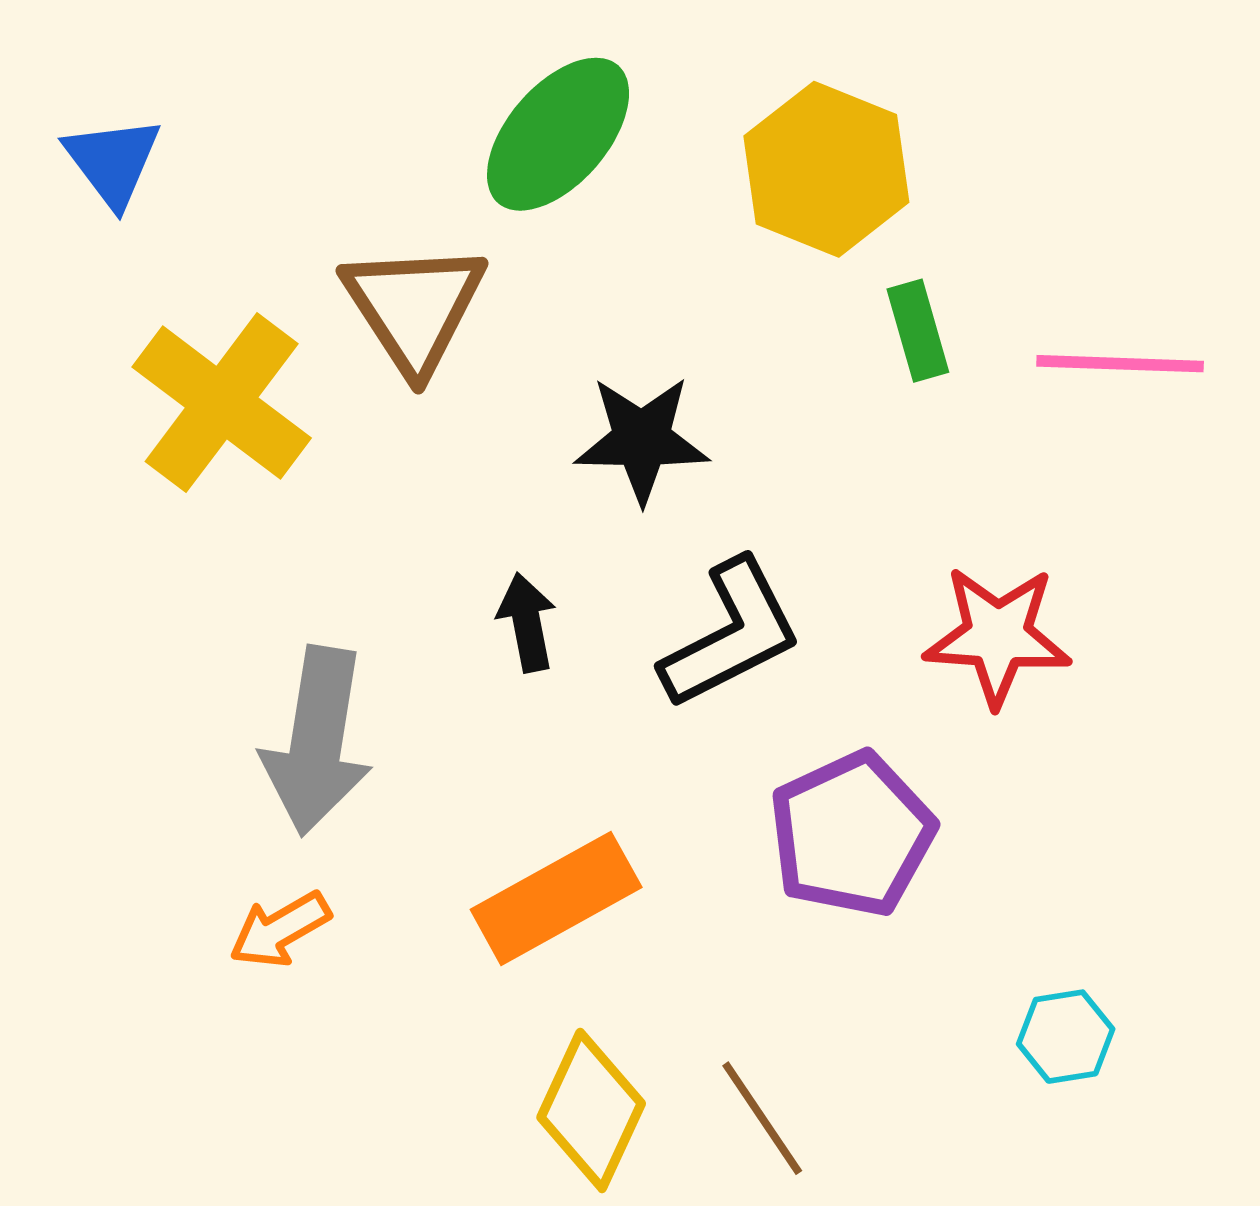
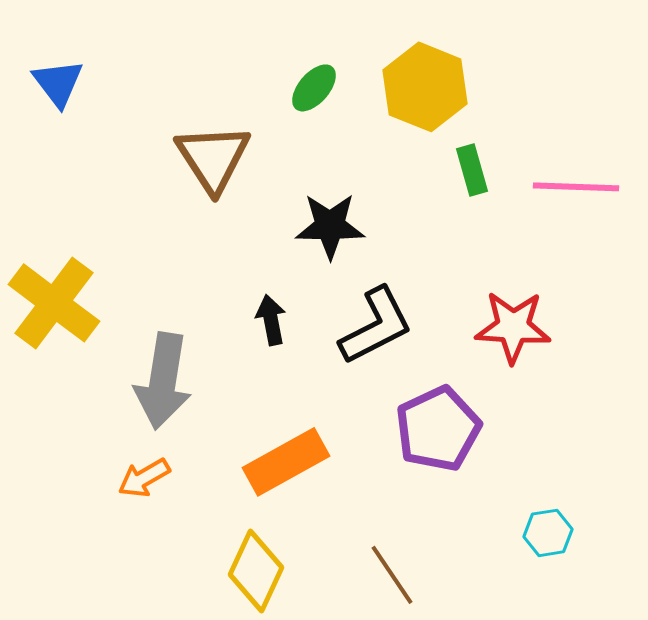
green ellipse: (558, 134) -> (314, 88), moved, size x0.6
yellow cross: (222, 403) -> (54, 303), moved
yellow diamond: (591, 1110) -> (256, 571), moved

